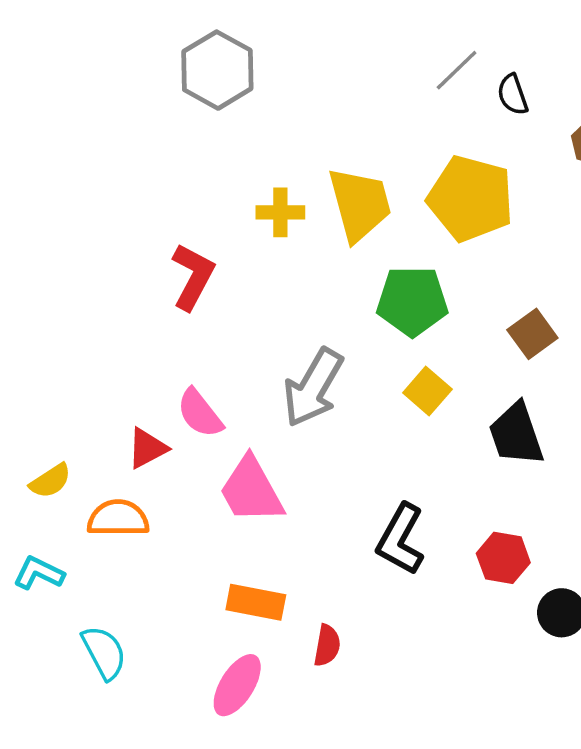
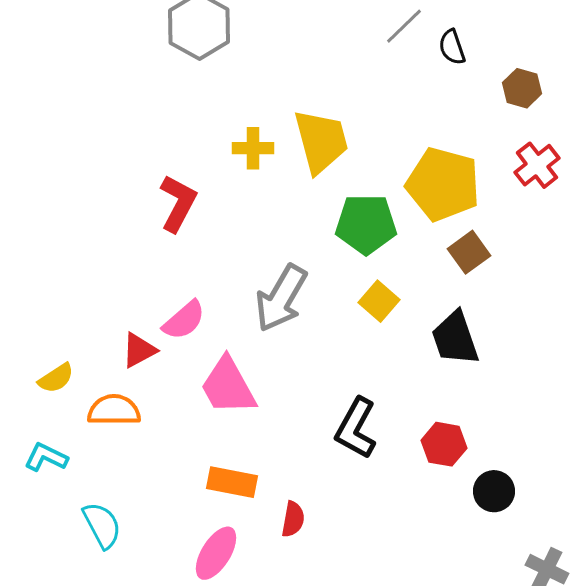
yellow pentagon: (471, 198) -> (443, 184), moved
pink semicircle: (200, 413) -> (184, 320), turned -93

